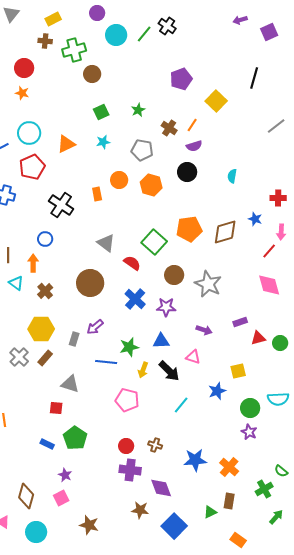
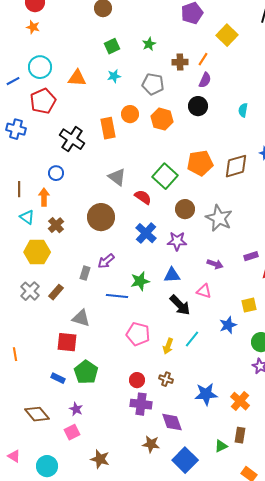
brown cross: (169, 128) -> (180, 62), turned -35
orange triangle: (66, 144) -> (77, 78), turned 30
purple semicircle: (194, 146) -> (205, 80), turned -49
orange rectangle: (97, 194) -> (108, 128), size x1.5
yellow hexagon: (41, 329) -> (37, 252), moved
yellow arrow: (143, 370) -> (168, 346), moved
red square: (56, 408) -> (67, 342), size x1.5
brown diamond: (26, 496) -> (37, 414), moved, turned -55

